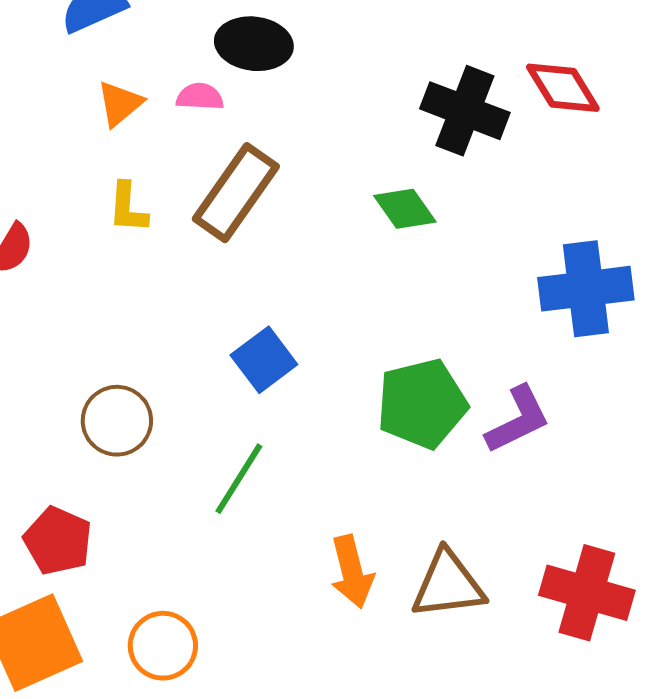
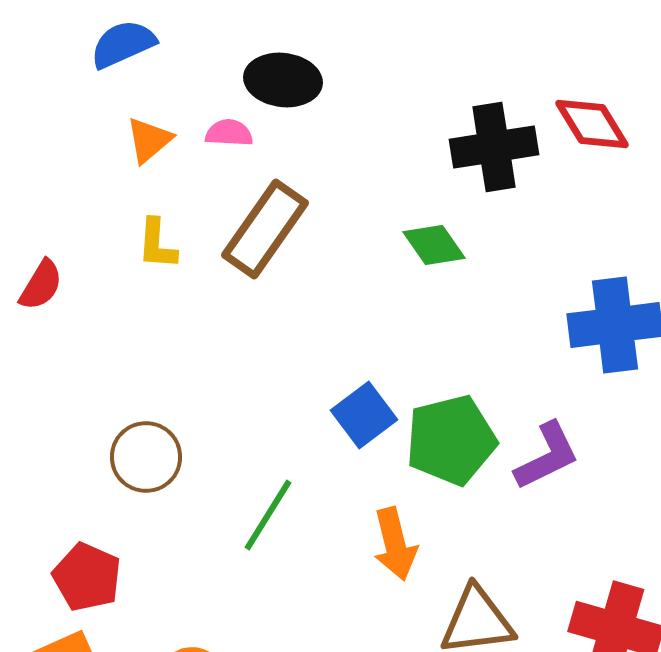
black cross: (465, 111) -> (494, 147), turned -30
blue square: (264, 360) -> (364, 415), moved
orange arrow: (352, 572) -> (395, 544), moved

